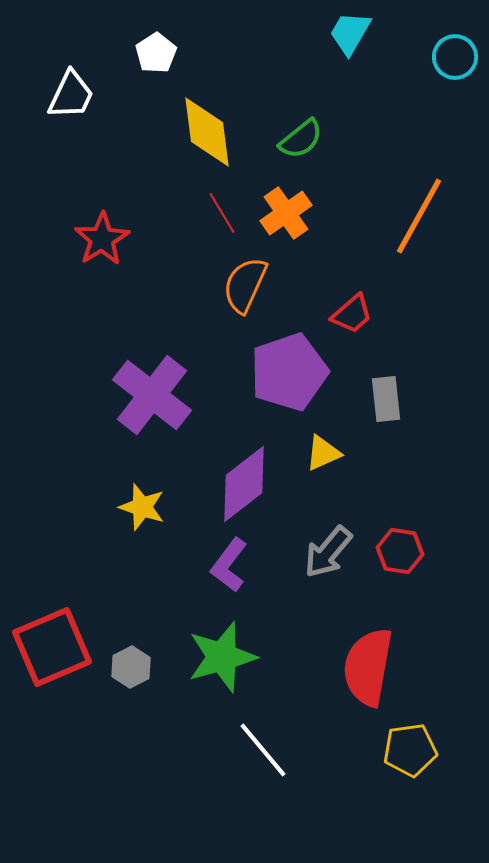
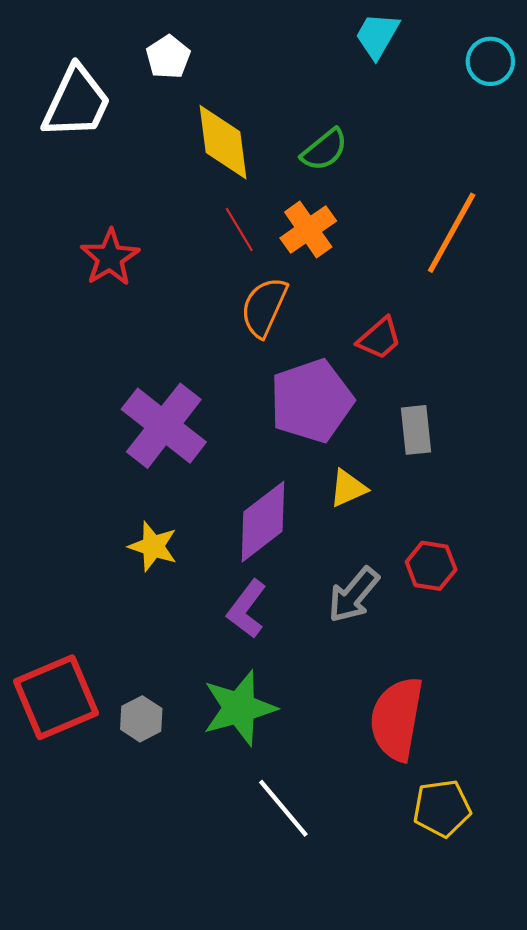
white trapezoid: (71, 95) -> (77, 102), size x1.4
red hexagon: (400, 551) -> (431, 566), moved

